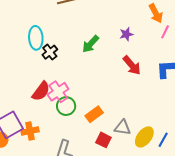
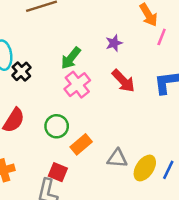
pink cross: (58, 92) -> (77, 85), moved
green circle: (66, 106) -> (57, 126), moved
red square: (103, 140) -> (58, 172), moved

